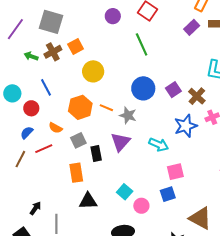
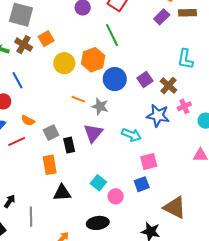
brown cross: (53, 52) -> (24, 45), turned -30
orange hexagon: (80, 107) -> (93, 60), moved
blue star: (186, 126) -> (158, 116), turned 30

